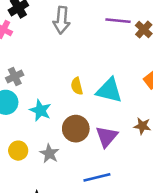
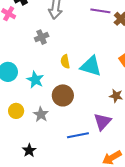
gray cross: (15, 76) -> (42, 37), moved
purple triangle: (107, 137) -> (102, 122), moved

